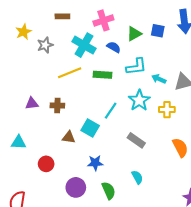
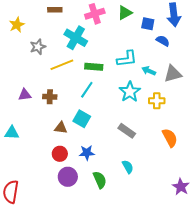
green triangle: (134, 34) -> (125, 13), moved
gray star: (45, 45) -> (38, 47), moved
blue semicircle: (114, 47) -> (163, 41), moved
cyan line: (111, 111) -> (87, 90), moved
red circle: (46, 164) -> (60, 154), moved

